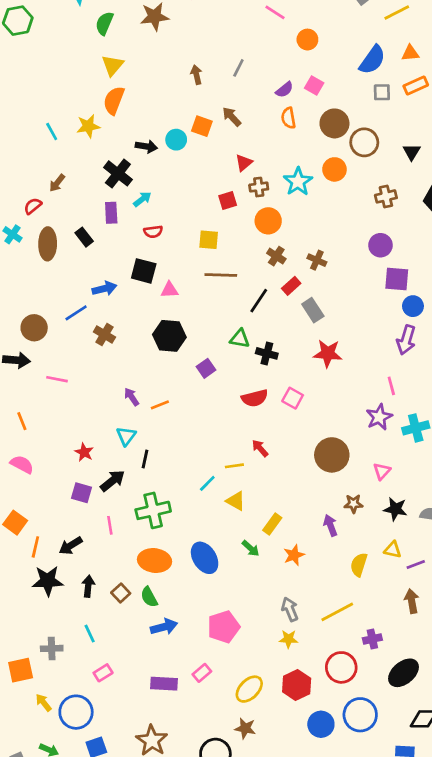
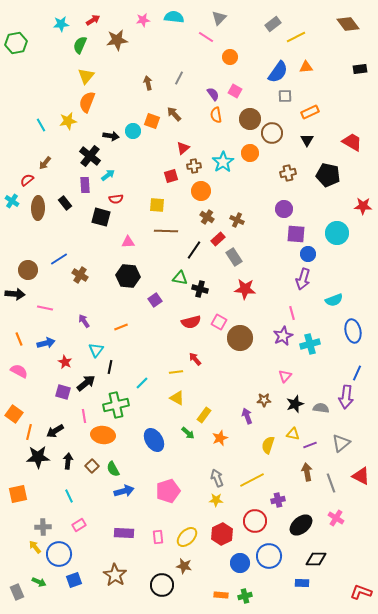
orange rectangle: (416, 86) -> (310, 112), moved
purple semicircle: (284, 90) -> (213, 94), turned -88
black square: (144, 271) -> (101, 217), moved
blue arrow: (104, 289) -> (46, 343), moved
purple arrow: (132, 397) -> (84, 321), moved
brown circle: (332, 455) -> (240, 338), moved
cyan line: (207, 483) -> (142, 383), moved
black star: (395, 509) -> (295, 404), turned -30
orange ellipse: (155, 561) -> (103, 435), moved
gray cross: (52, 648) -> (43, 527), moved
orange square: (21, 670) -> (18, 494), moved
pink rectangle: (202, 673) -> (158, 537), moved, turned -56

